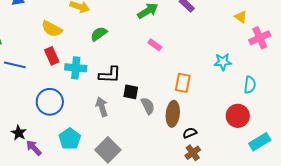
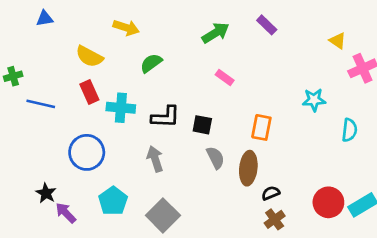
black square: (131, 92) -> (202, 125), moved
red circle: (238, 116) -> (328, 202), moved

